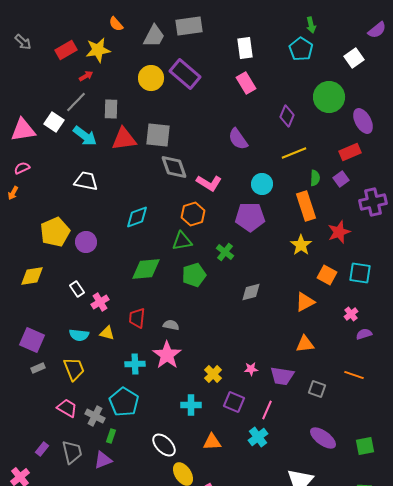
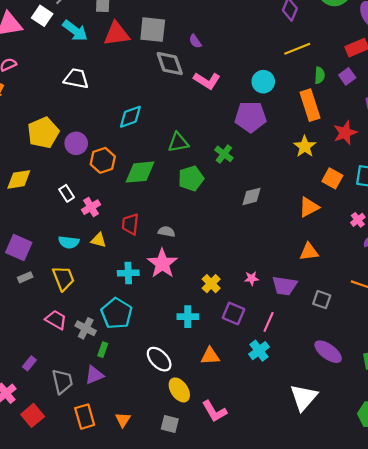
purple semicircle: (238, 139) -> (195, 41), moved, size x0.6
orange hexagon: (193, 214) -> (103, 160), moved
gray trapezoid: (72, 452) -> (62, 381), moved

